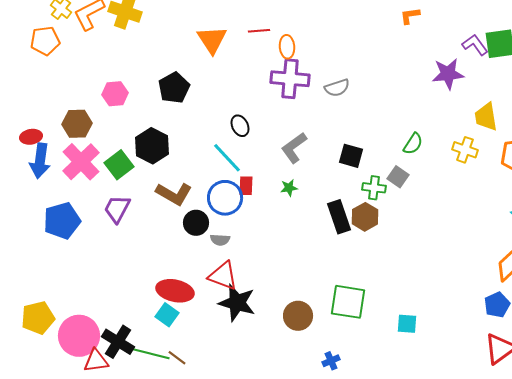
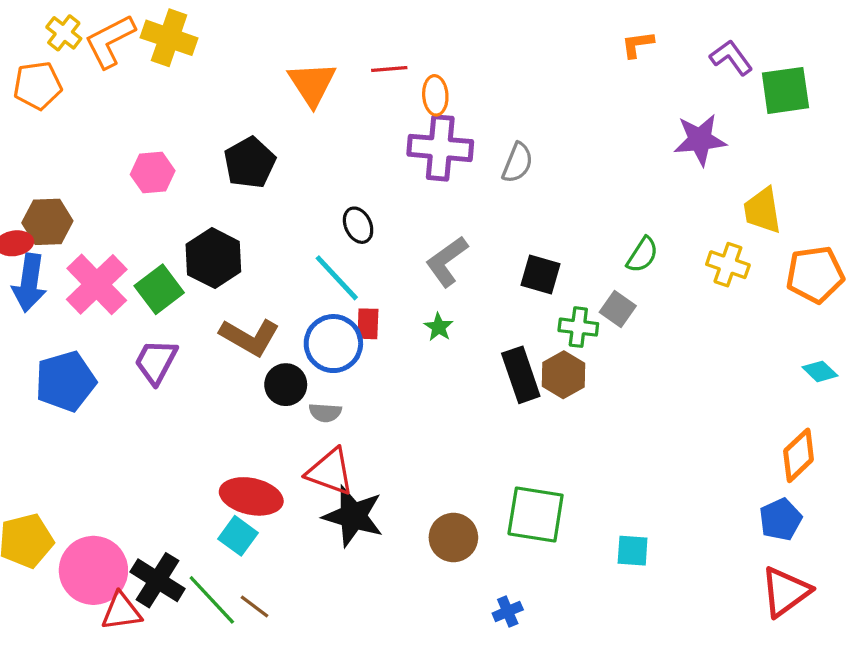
purple L-shape: (475, 45) -> (731, 58), moved
gray semicircle: (337, 88) -> (518, 163), turned -50
brown hexagon: (77, 124) -> (47, 222), moved
green star: (289, 188) -> (439, 327), turned -30
green line: (151, 354) -> (212, 600), turned 33

